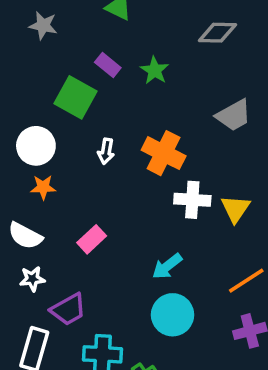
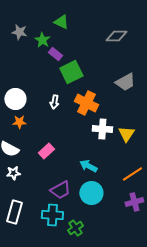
green star: (155, 70) -> (42, 40), moved
green square: (75, 97) -> (71, 72), moved, turned 35
cyan arrow: (167, 266) -> (88, 166), turned 66
purple trapezoid: (68, 309) -> (60, 190), moved

